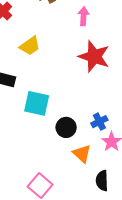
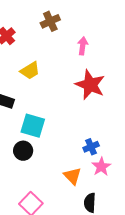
black circle: (66, 127) -> (23, 151), moved

